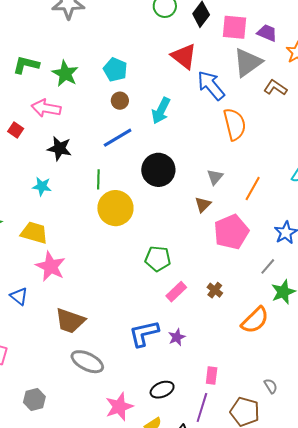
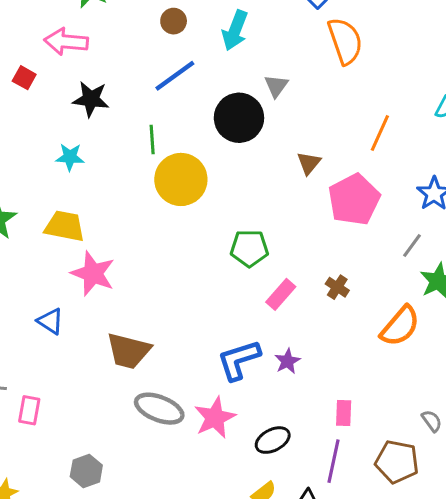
gray triangle: (215, 177) -> (276, 86), moved
pink star: (119, 407) -> (215, 418), moved

